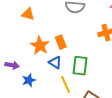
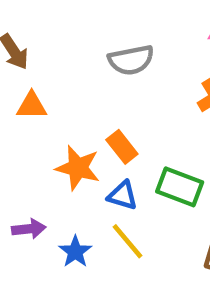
green rectangle: (80, 66) -> (180, 187), turned -60
yellow line: (66, 85) -> (128, 241), moved

